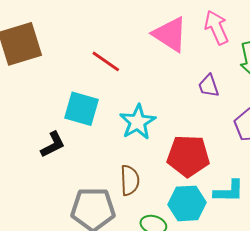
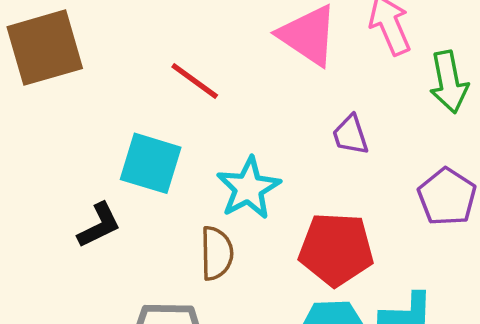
purple trapezoid: (209, 86) -> (350, 135), moved
brown semicircle: (130, 180) -> (217, 253), moved

